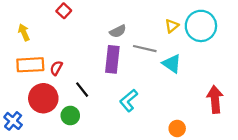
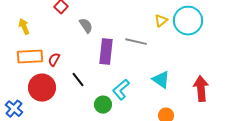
gray semicircle: (118, 31) -> (86, 26), moved, turned -98
cyan triangle: (172, 64) -> (161, 80), moved
green circle: (70, 116) -> (103, 105), moved

